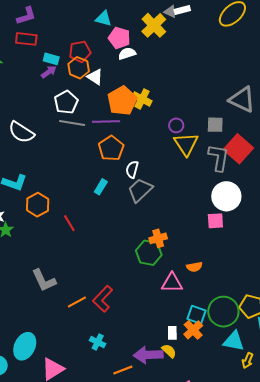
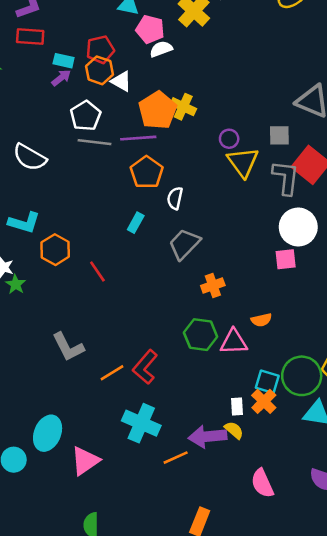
gray trapezoid: (140, 190) -> (184, 244), moved
green hexagon: (149, 253) -> (201, 335), moved
cyan cross: (98, 342) -> (141, 423), size x1.8

